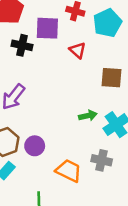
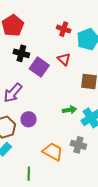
purple square: (47, 28) -> (39, 67), moved, turned 30
purple circle: (35, 146) -> (29, 119), moved

